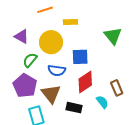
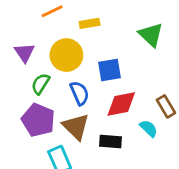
purple triangle: (22, 36) -> (25, 53), turned 35
blue semicircle: (57, 70) -> (79, 93), turned -114
red diamond: (85, 82) -> (121, 104), turned 30

